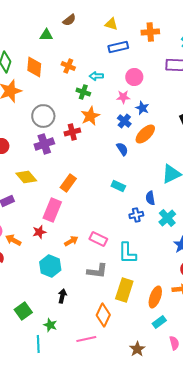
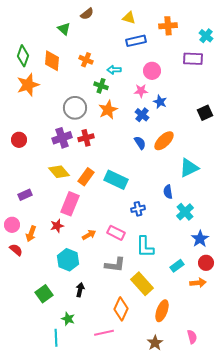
green triangle: (46, 35) -> (64, 29), turned 40
gray circle: (43, 116) -> (75, 108), moved
red cross: (72, 132) -> (86, 138), moved
orange ellipse: (145, 134) -> (164, 141), moved
yellow diamond: (26, 177) -> (59, 172), moved
cyan rectangle: (118, 186) -> (116, 180), moved, size x1.6
blue cross: (136, 215) -> (138, 209), moved
orange arrow: (13, 240) -> (31, 234), turned -98
yellow rectangle: (124, 290) -> (142, 284), turned -60
orange ellipse: (155, 297) -> (162, 311), moved
green square: (23, 311) -> (44, 294), moved
cyan rectangle: (159, 322) -> (177, 266), moved

